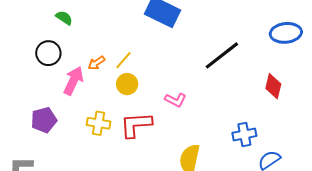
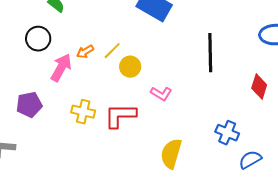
black line: (222, 55) -> (210, 53), turned -57
yellow circle: (127, 84) -> (130, 67), moved
blue cross: (244, 134) -> (227, 133), turned 30

